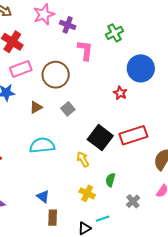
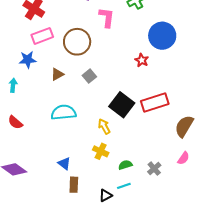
green semicircle: (110, 180) -> (125, 165), moved, turned 56
yellow cross: (87, 193) -> (101, 151), moved

